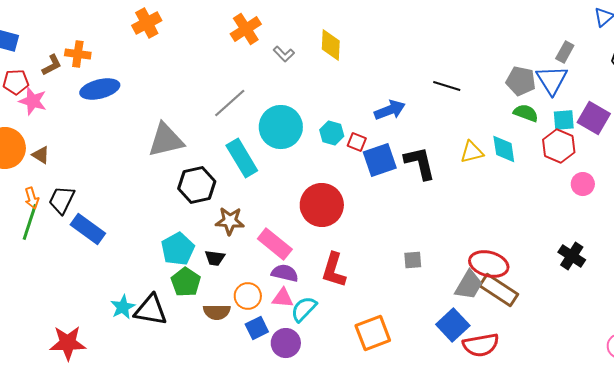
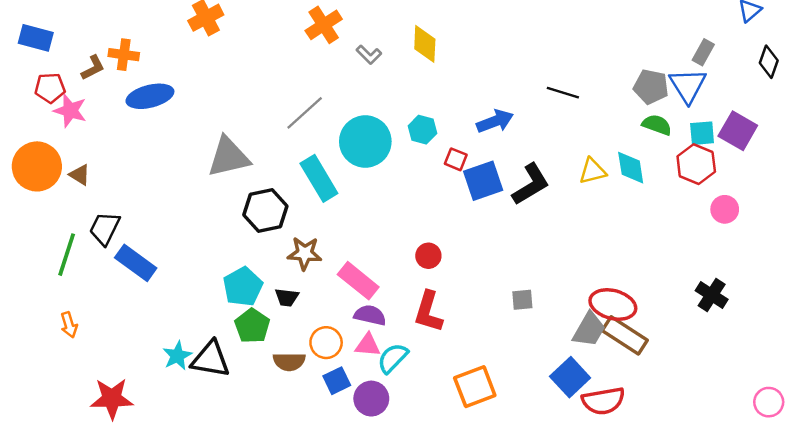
cyan hexagon: (332, 133) -> (422, 130), moved
black L-shape: (420, 163) -> (531, 184), turned 72
orange arrow: (32, 198) -> (69, 325), moved
red circle: (322, 205) -> (428, 256), moved, size x0.5

